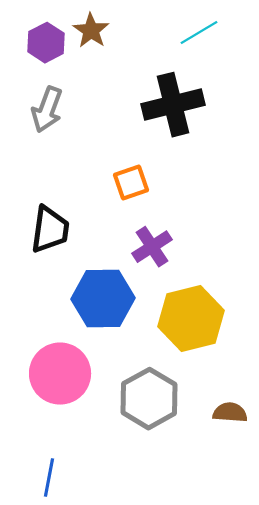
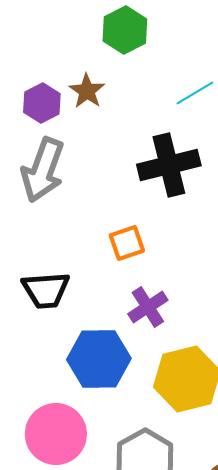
gray arrow: (47, 110) -> (43, 170), size x1.4
black trapezoid: (50, 230) -> (46, 290), turned 78

